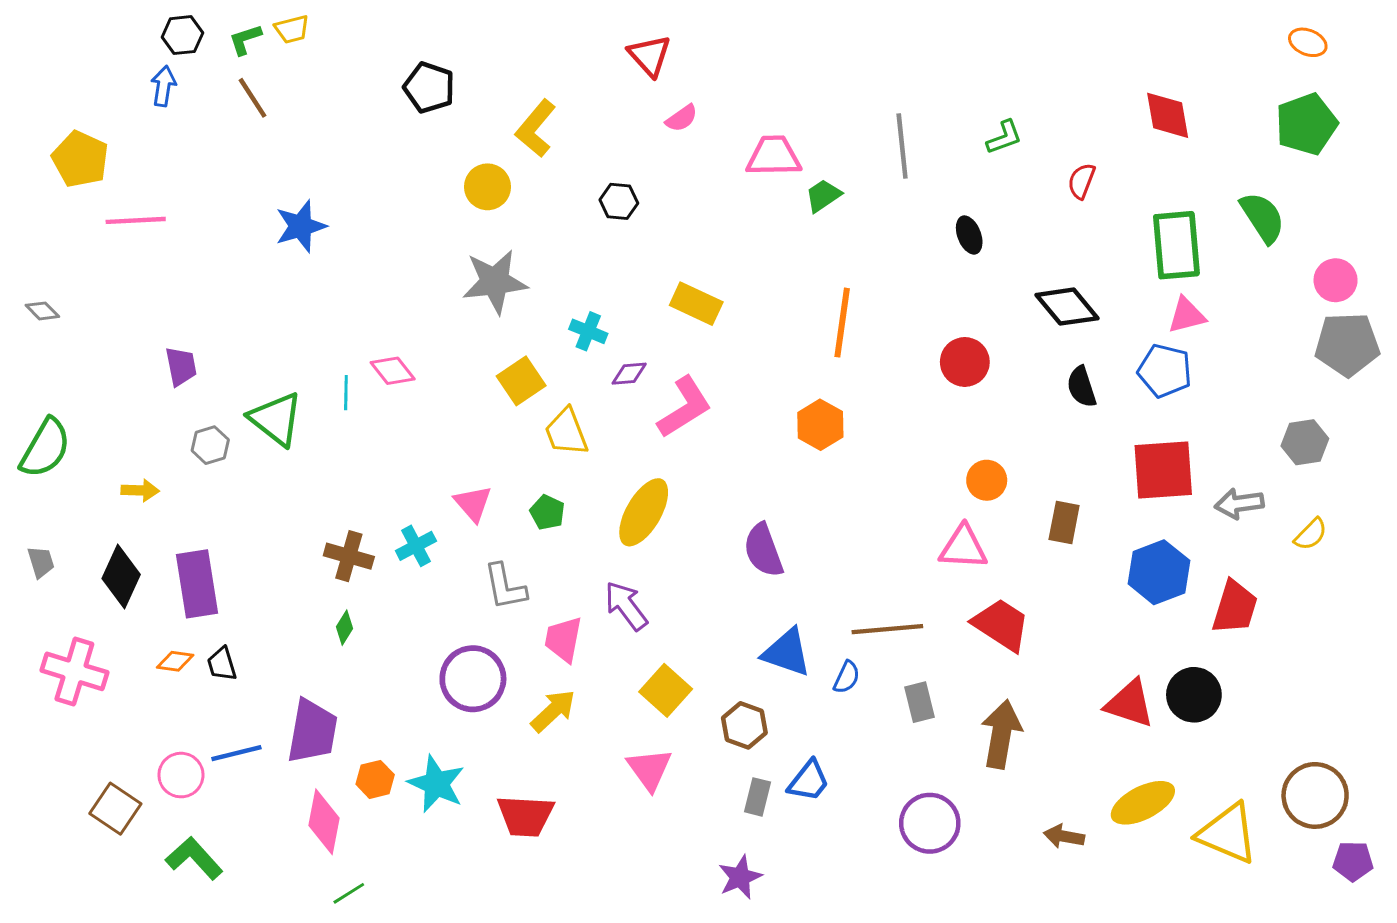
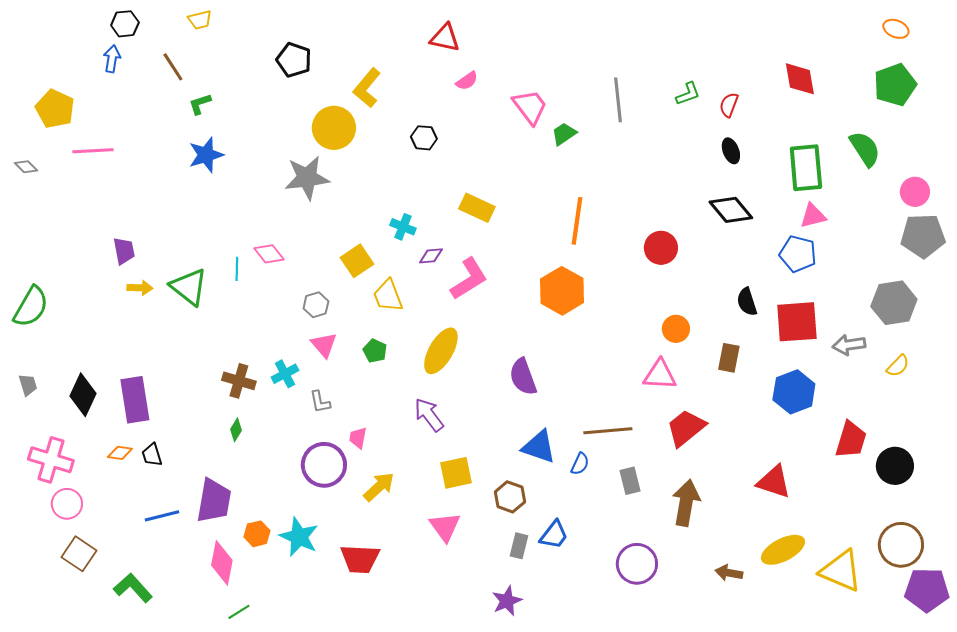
green L-shape: (245, 39) -> (200, 104), moved
red triangle: (650, 55) -> (445, 38), turned -36
pink trapezoid: (774, 156) -> (530, 107), turned 54
red semicircle: (1082, 181) -> (729, 105), moved
yellow circle: (488, 187) -> (334, 128), size x1.4
black ellipse: (969, 235) -> (731, 151), moved
gray star: (495, 282) -> (307, 178), moved
gray diamond: (42, 311) -> (26, 167), moved
black semicircle: (1082, 387) -> (747, 302), moved
orange hexagon: (820, 425) -> (562, 291), size x1.4
gray hexagon: (1305, 442) -> (894, 303), size x1.4
gray hexagon: (210, 445) -> (316, 305), moved
yellow arrow: (140, 490) -> (140, 288), moved
gray L-shape: (505, 587) -> (320, 402), moved, size x0.7
red trapezoid: (1235, 607) -> (851, 440), moved
red trapezoid: (1001, 625) -> (686, 428), turned -72
pink trapezoid: (563, 639) -> (358, 438), moved, size x0.7
yellow square: (666, 690) -> (456, 473), turned 36
black circle: (1194, 695) -> (895, 466), moved
pink circle: (181, 775) -> (67, 504), moved
purple pentagon: (1353, 861) -> (927, 590), size x1.6

